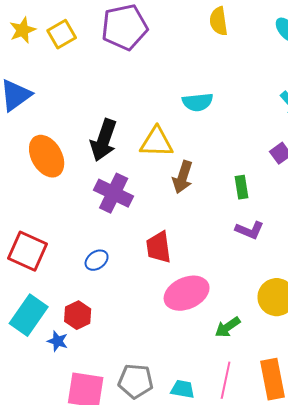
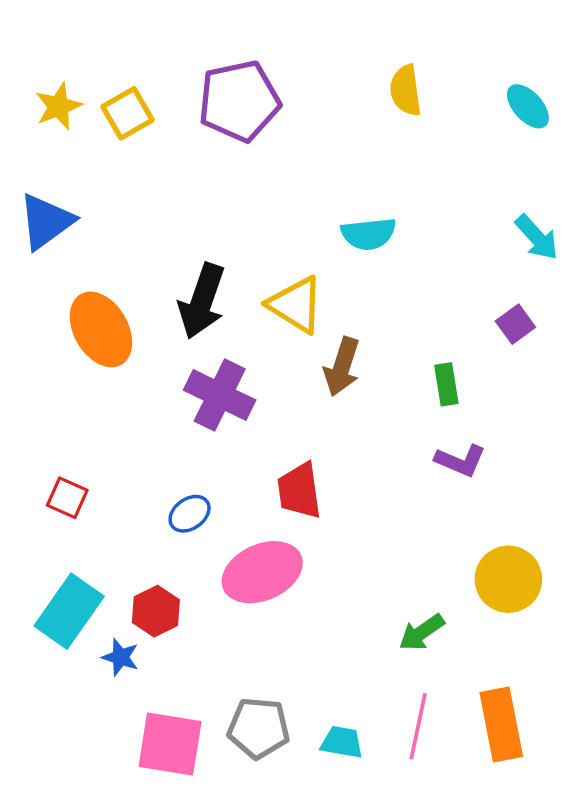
yellow triangle: (157, 142) -> (296, 305), turned 30
red square: (28, 251) -> (67, 498), size x0.6
pink ellipse: (187, 293) -> (262, 572), moved

